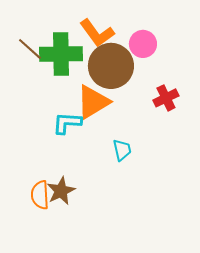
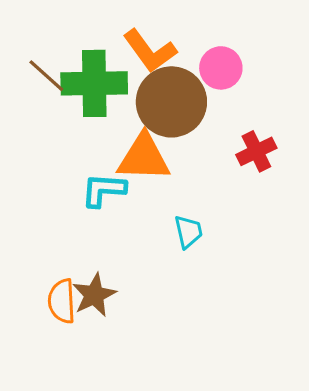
orange triangle: (93, 102) -> (144, 158), turned 33

